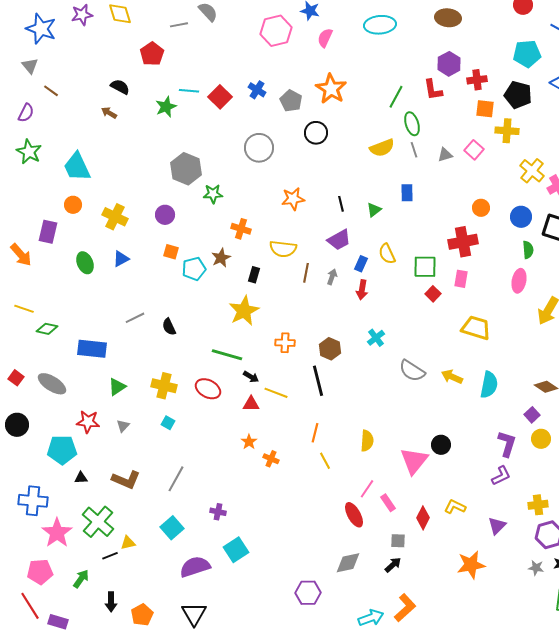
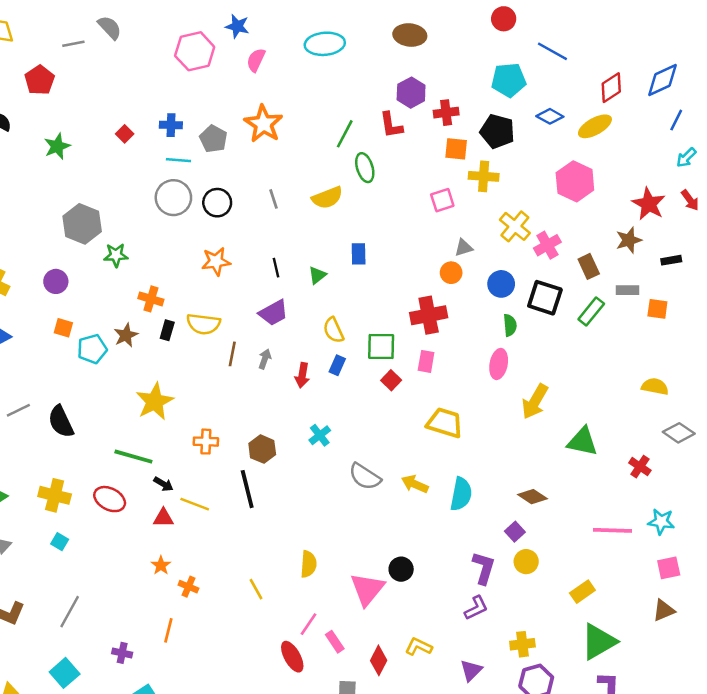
blue cross: (257, 90) -> (171, 125), turned -30
cyan line: (189, 91) -> (178, 160), moved
red square: (220, 97) -> (125, 134), size x0.6
black circle: (316, 133) -> (217, 203), moved
gray line: (414, 150) -> (273, 199), moved
pink square: (474, 150) -> (442, 200), turned 30
gray triangle: (445, 155) -> (464, 248), moved
blue rectangle: (361, 264) -> (337, 365), moved
black rectangle: (254, 275) -> (167, 330), moved
black semicircle: (169, 327) -> (61, 422), size x1.5
orange line: (315, 433) -> (168, 630), moved

